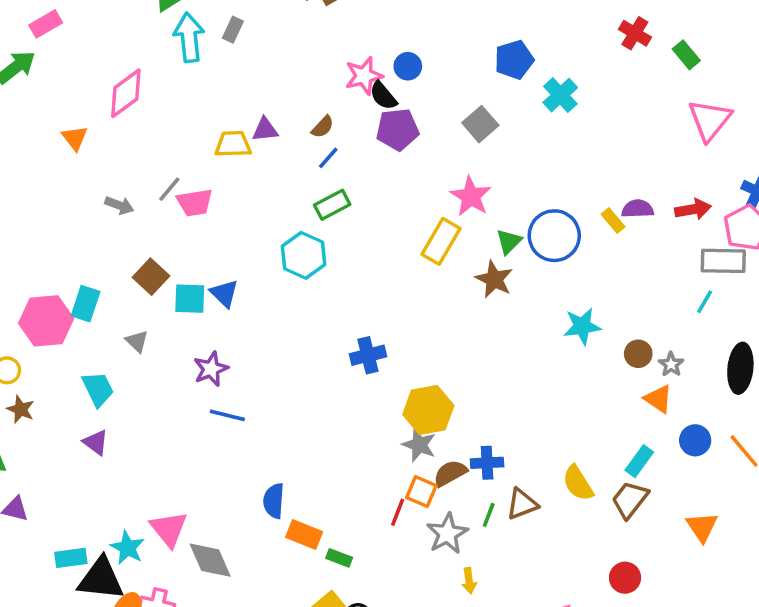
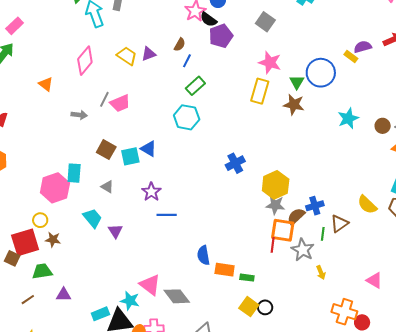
pink diamond: (126, 93) -> (85, 61), moved
yellow trapezoid: (233, 144) -> (127, 56), moved, turned 50
purple triangle: (96, 442) -> (115, 231), moved, turned 35
orange square: (421, 492) -> (283, 230), size x1.4

